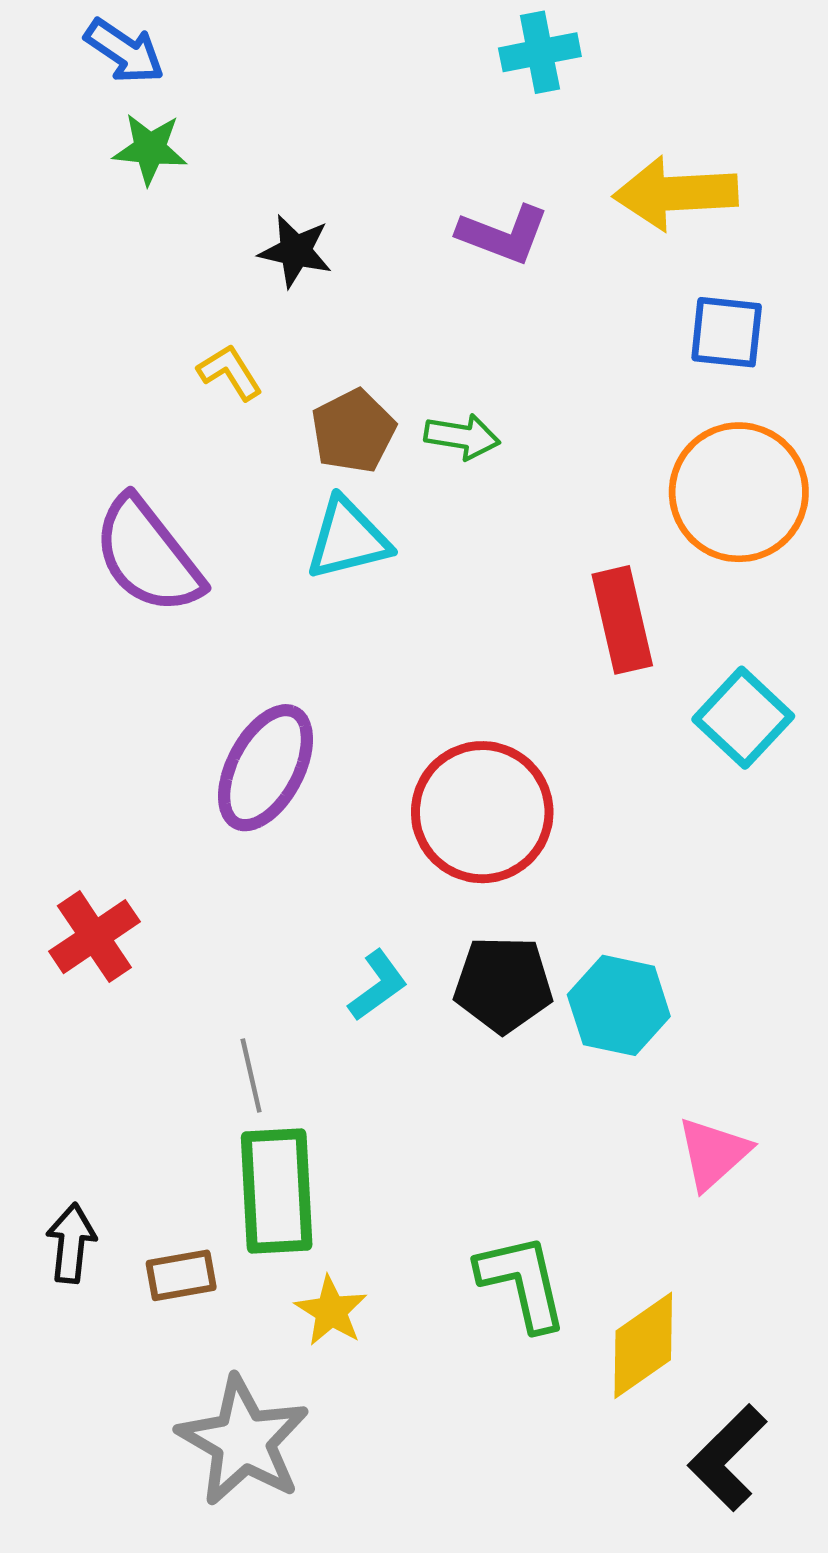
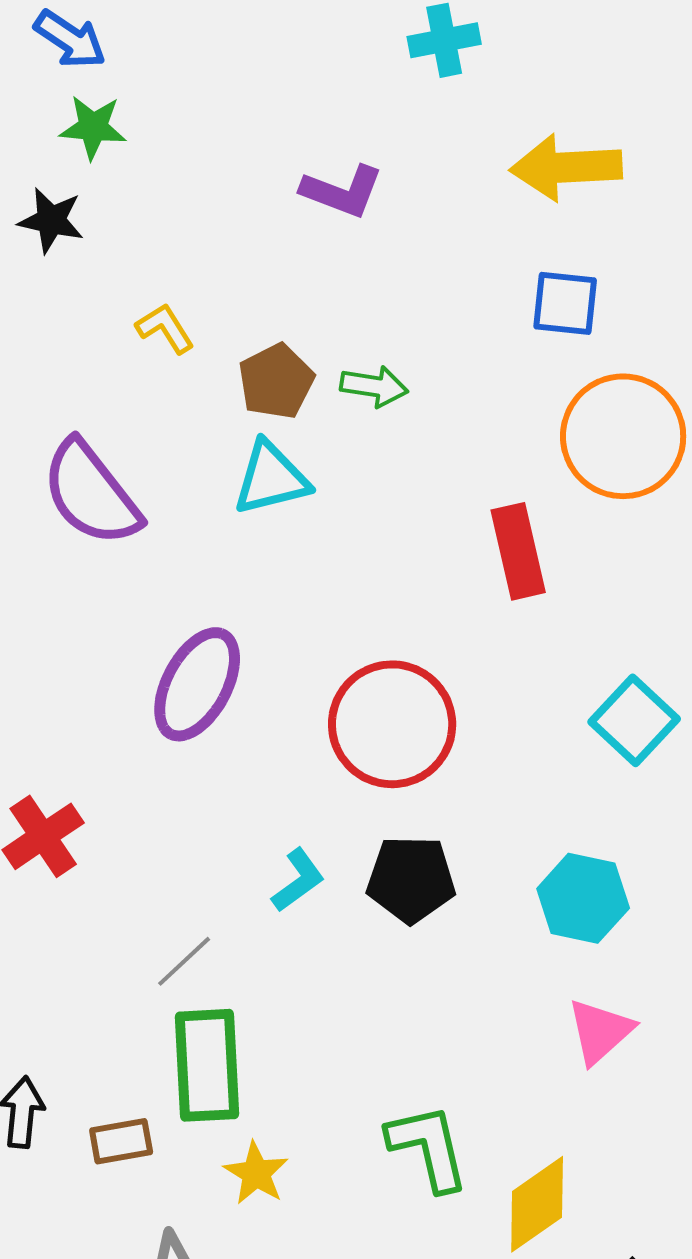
purple L-shape: (503, 234) -> (342, 191), moved
black star: (296, 251) -> (51, 220), moved
blue square: (727, 332) -> (565, 303), moved
cyan square: (743, 718) -> (634, 720), moved
cyan hexagon: (619, 1005) -> (583, 898), moved
gray line: (251, 1075) -> (184, 961), turned 60

